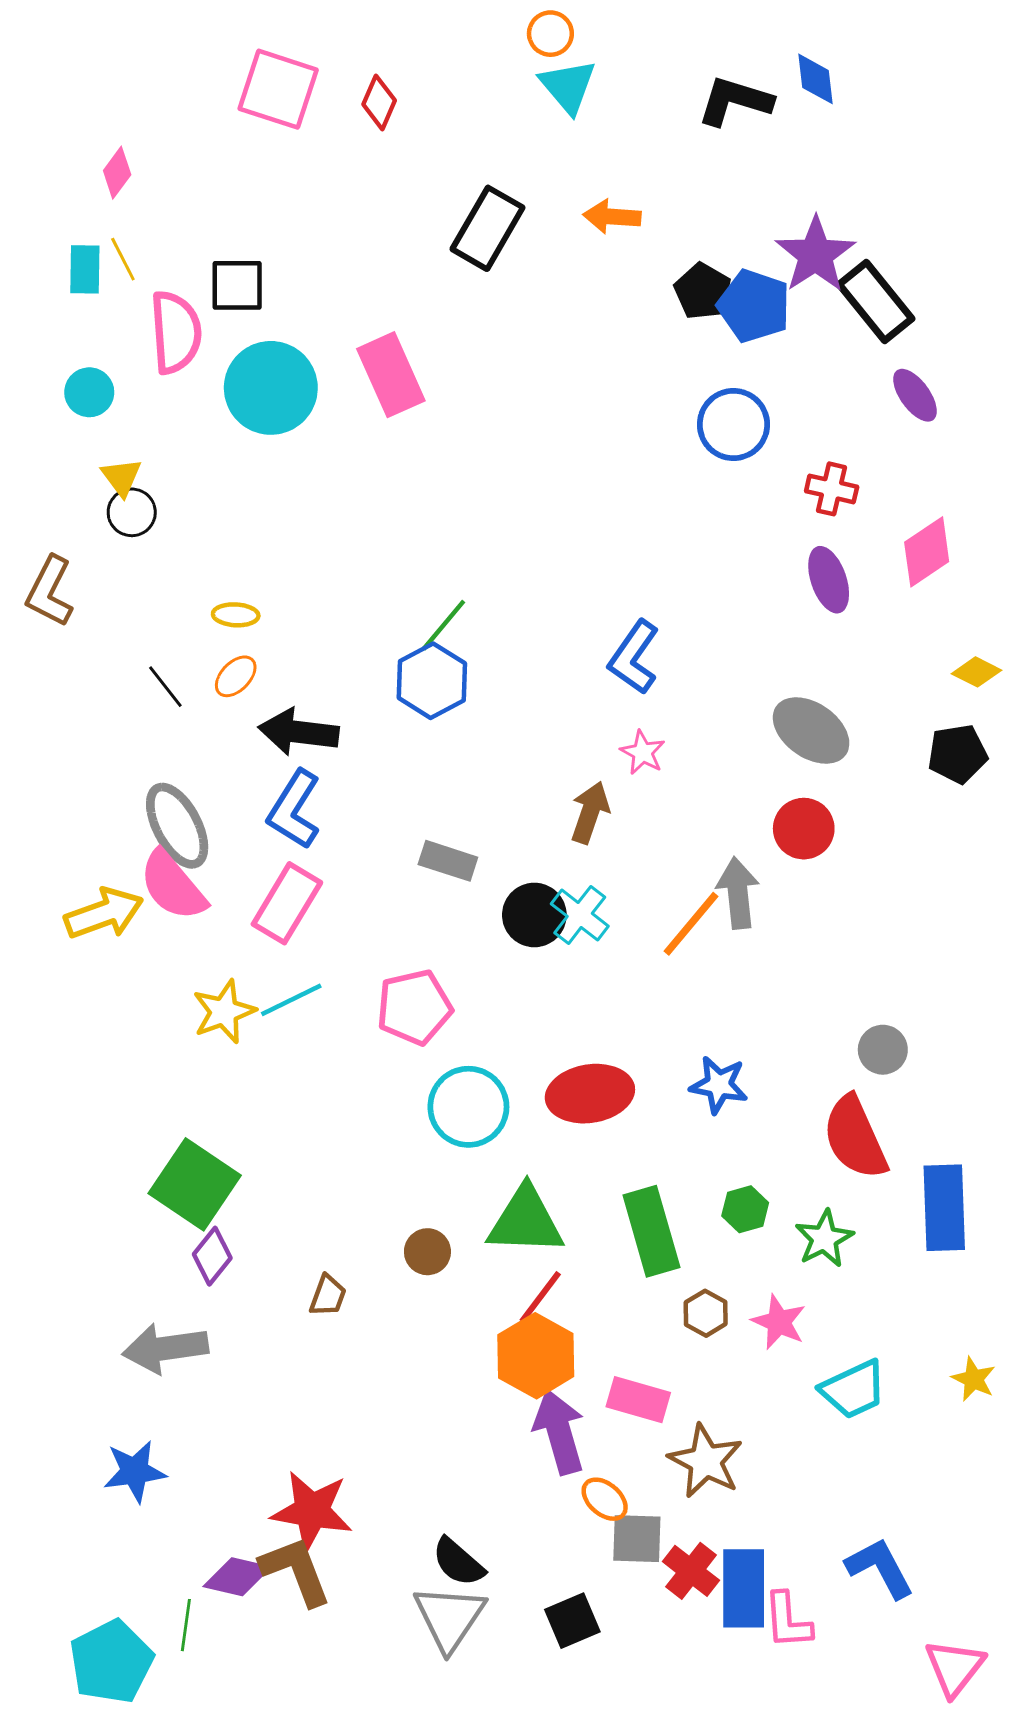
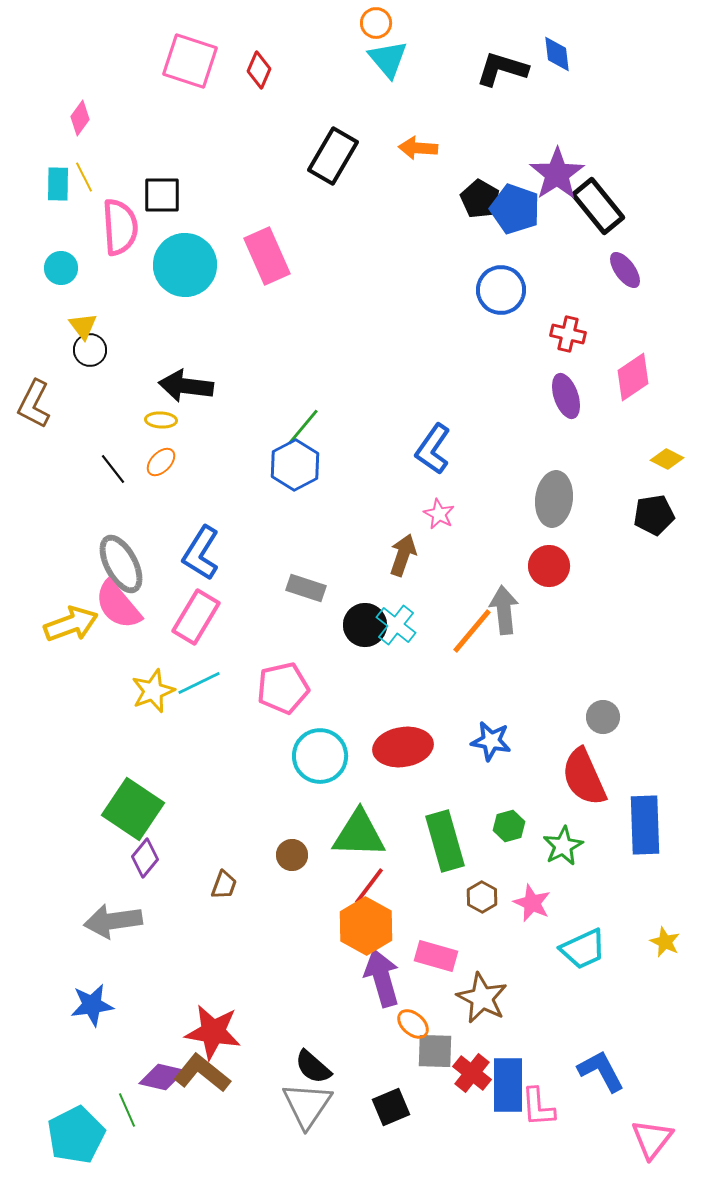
gray ellipse: (811, 730) -> (554, 499), turned 62
black arrow: (299, 732) -> (186, 386), moved
brown L-shape: (296, 1571) -> (202, 1073), turned -30
green line: (186, 1625) -> (127, 1110), turned -32

